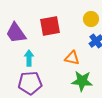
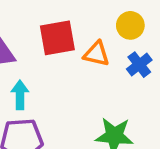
orange triangle: (72, 58) -> (97, 54), moved

